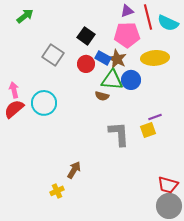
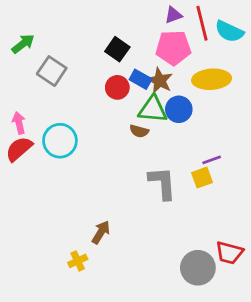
green arrow: (25, 16) -> (23, 44), moved
gray square: (53, 55) -> (52, 71), moved
gray circle: (169, 206) -> (198, 268), moved

